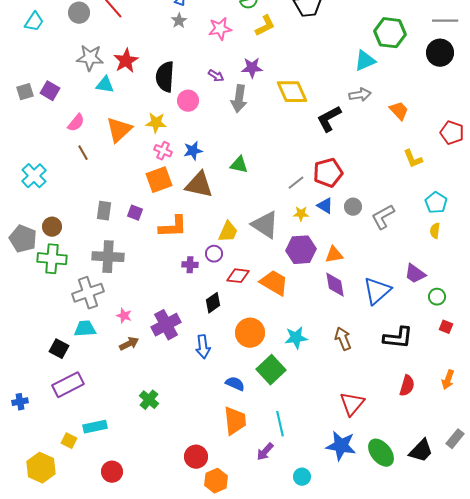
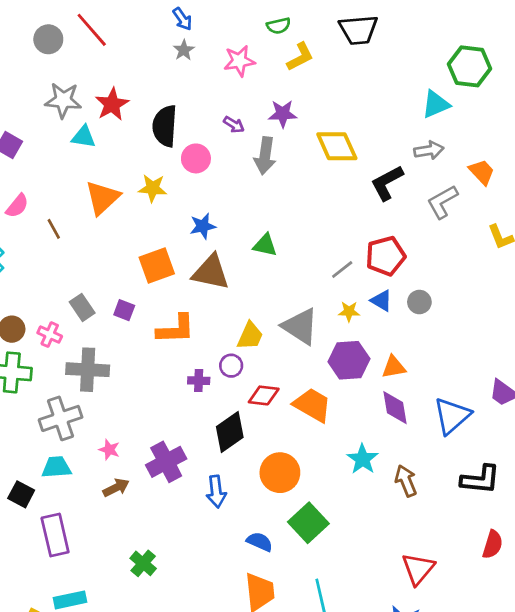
pink semicircle: (76, 123) -> (17, 206), moved
pink cross: (163, 151) -> (50, 335), moved
gray rectangle: (104, 211) -> (82, 307), turned -42
gray L-shape: (383, 217) -> (442, 202), moved
black diamond: (213, 303) -> (230, 432), size x1.4
cyan star: (296, 338) -> (363, 459), moved, turned -30
purple rectangle: (68, 385) -> (55, 535), moved, turned -76

